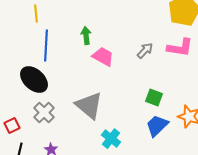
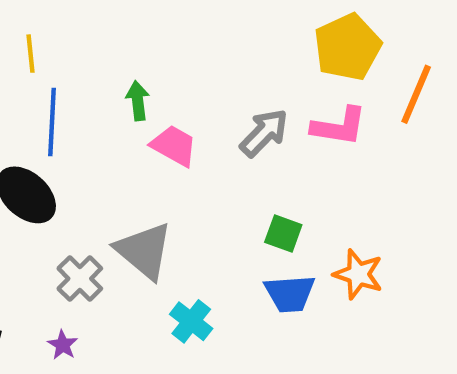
gray arrow: (145, 51) -> (264, 133), size x1.4
gray cross: (44, 113) -> (80, 279), moved
blue trapezoid: (157, 126) -> (290, 293), turned -140

